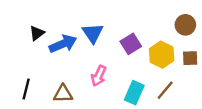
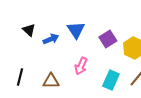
black triangle: (37, 33) -> (29, 30), turned -40
blue arrow: (63, 44) -> (51, 39), size x0.7

